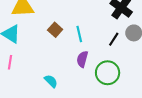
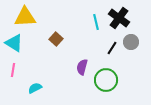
cyan line: (79, 34) -> (96, 22), moved
cyan semicircle: (51, 81) -> (35, 88), moved, turned -72

